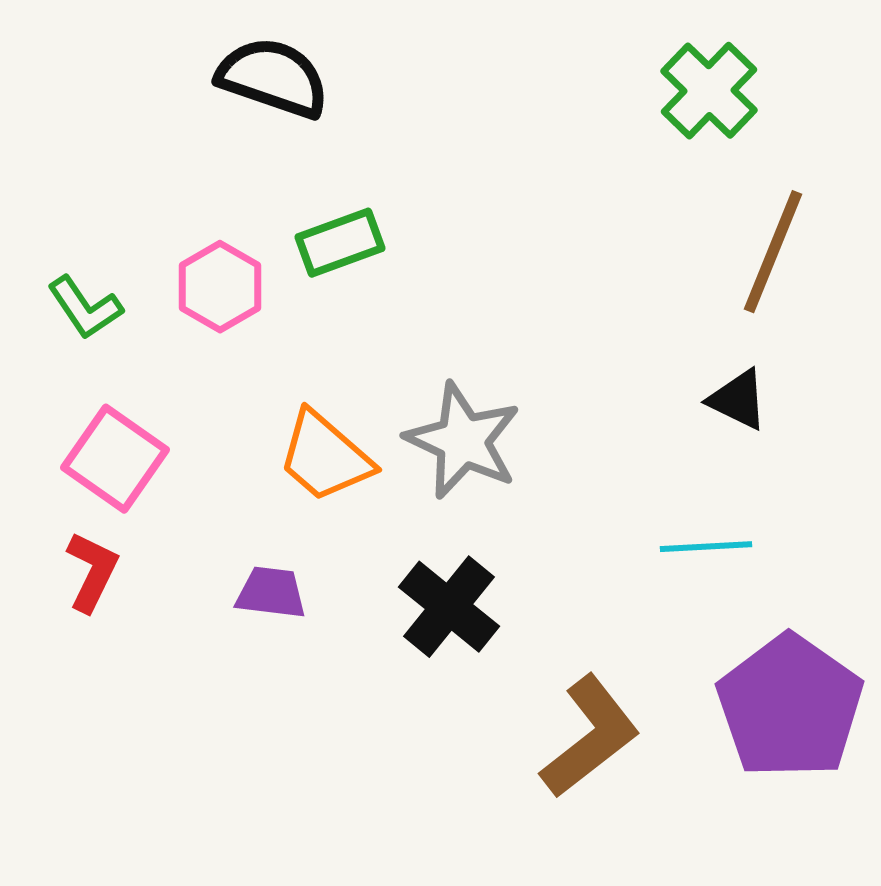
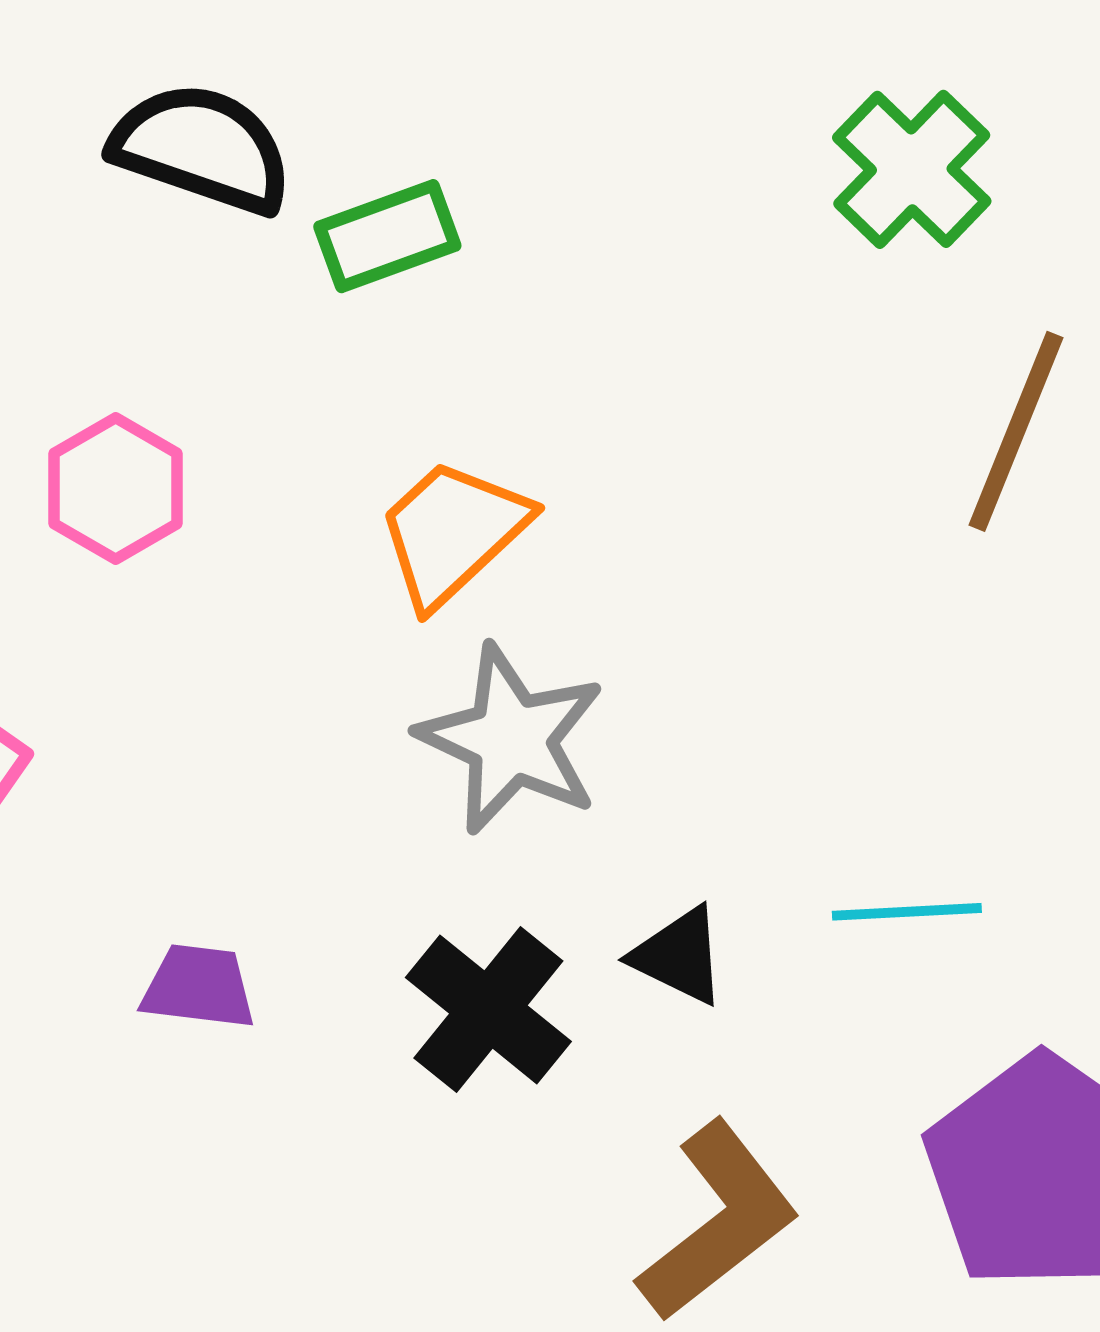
green rectangle: (340, 243) -> (387, 236), moved
black triangle: (738, 400) -> (679, 956), moved
orange trapezoid: (325, 457) -> (453, 532), moved, turned 96

